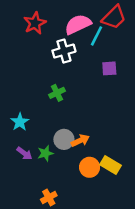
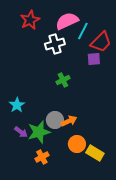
red trapezoid: (114, 17) -> (101, 42), moved
green cross: (57, 93) -> (63, 80), moved
green star: (45, 153) -> (39, 132), size x1.6
yellow rectangle: (110, 165) -> (95, 153), moved
orange cross: (49, 198) -> (42, 157), moved

